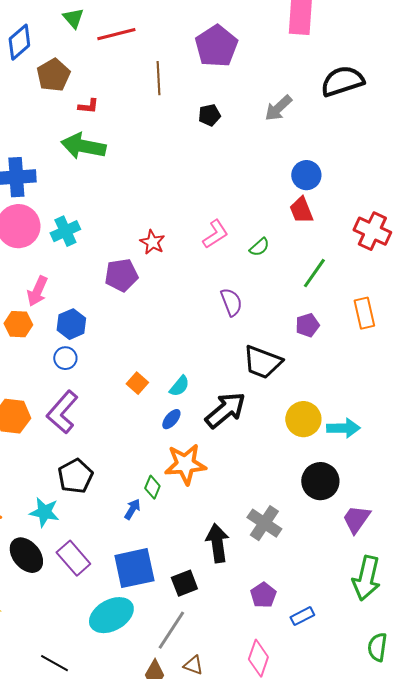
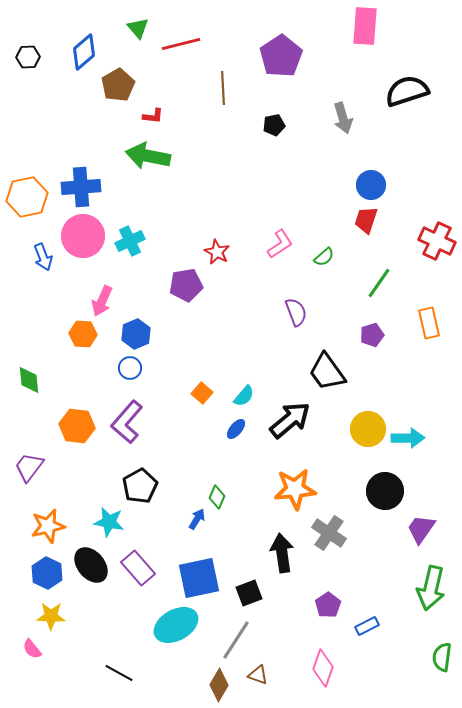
gray arrow: (278, 108) -> (343, 118), turned -64
red trapezoid: (301, 210) -> (366, 220), turned 40
black trapezoid: (262, 362) -> (327, 372), turned 33
orange star: (185, 464) -> (295, 489), moved

